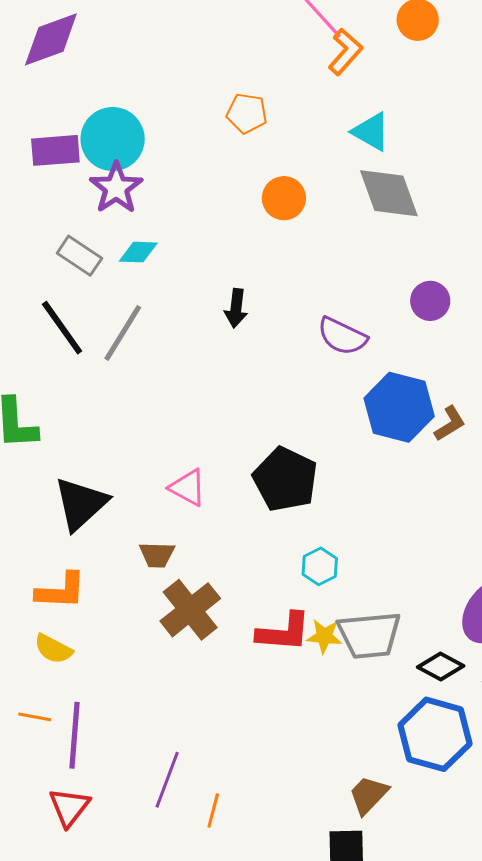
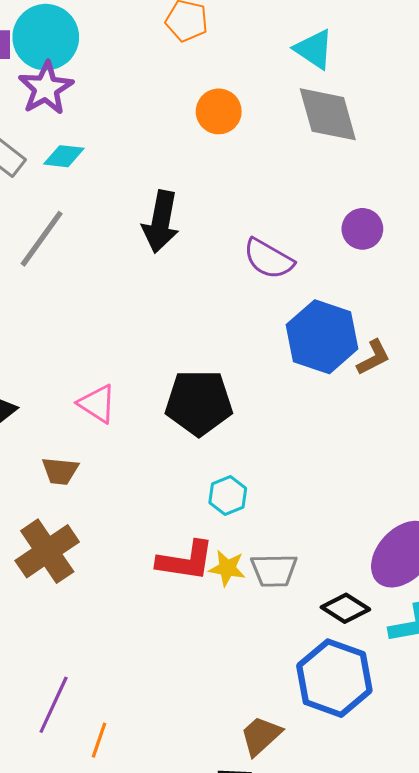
black arrow: (236, 308) -> (161, 222), size x1.5
black pentagon: (285, 479) -> (199, 403), turned -30
brown cross: (190, 610) -> (47, 551), moved
gray trapezoid: (369, 635) -> (274, 570), size x0.7

